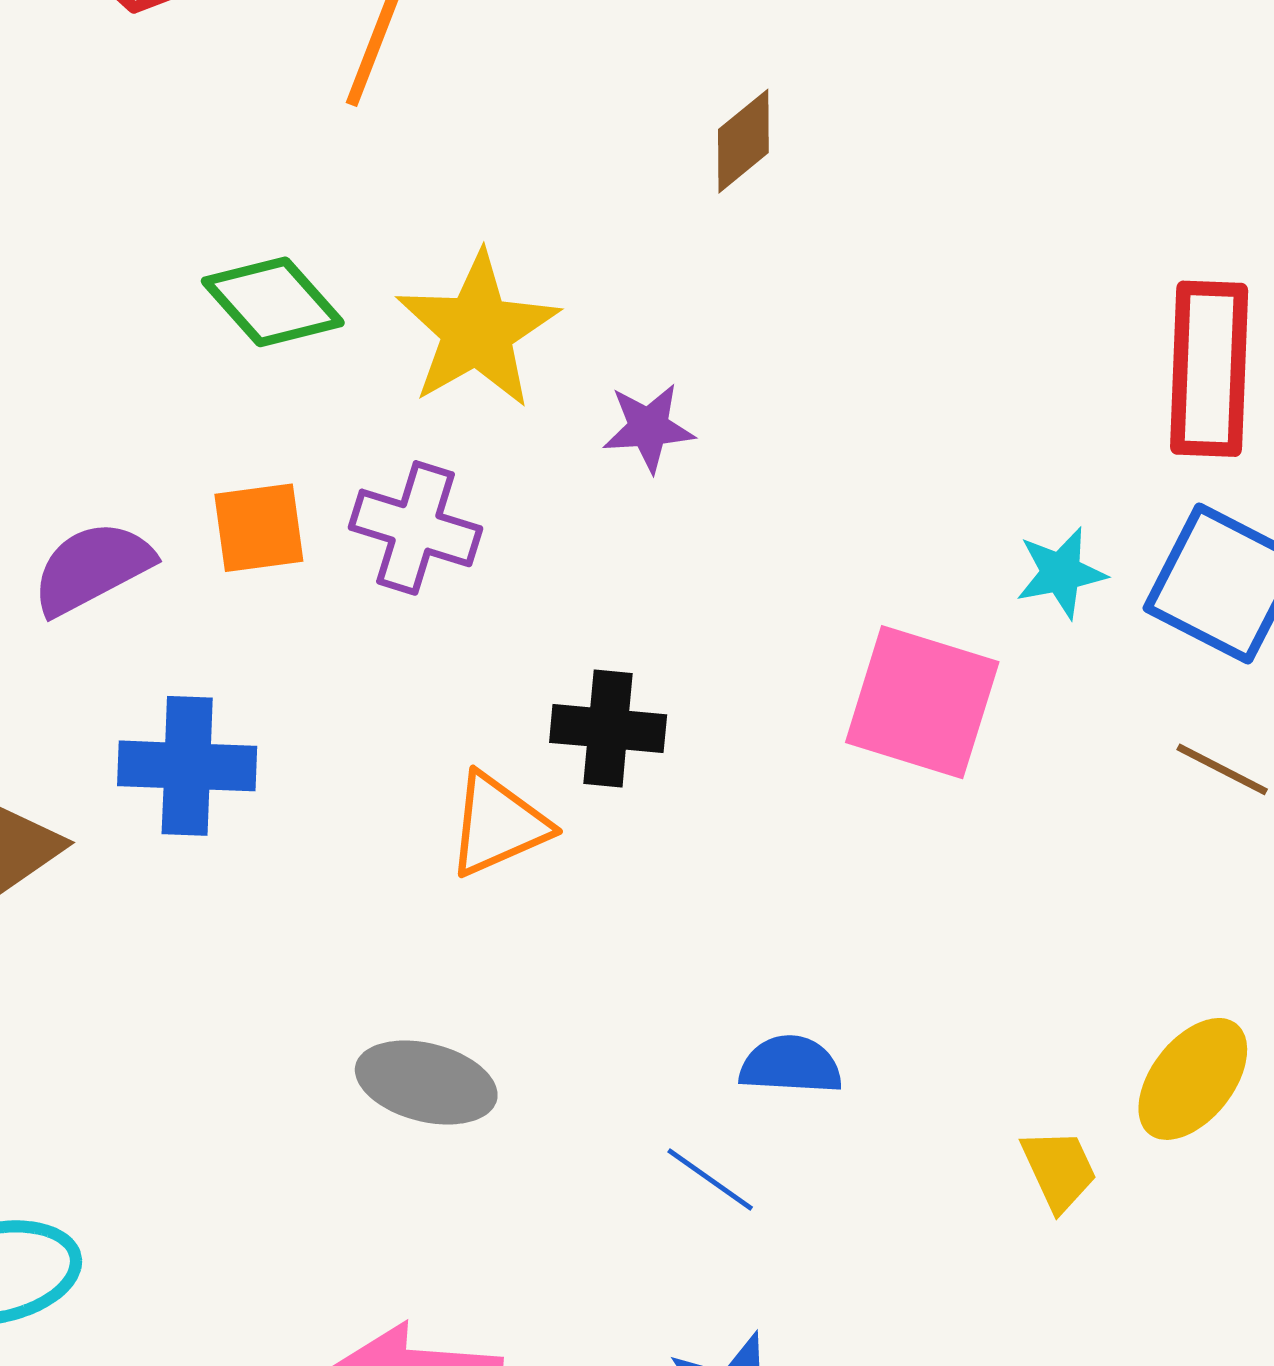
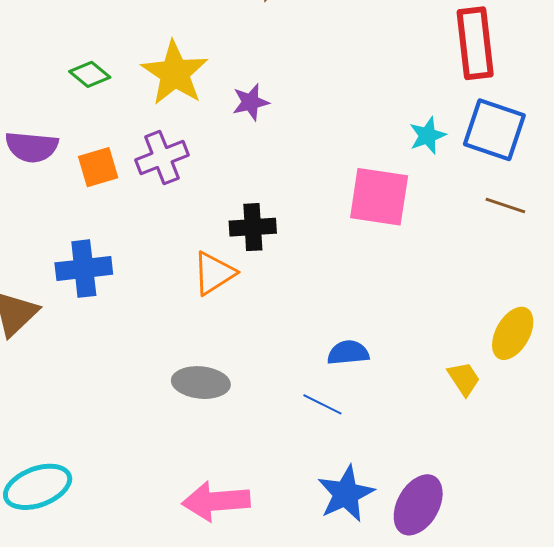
green diamond: (273, 302) -> (90, 74), size x0.7
purple cross: (416, 528) -> (162, 157), turned -30
purple semicircle: (92, 568) -> (32, 147), moved, turned -138

